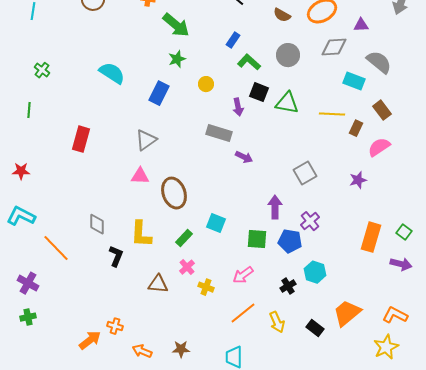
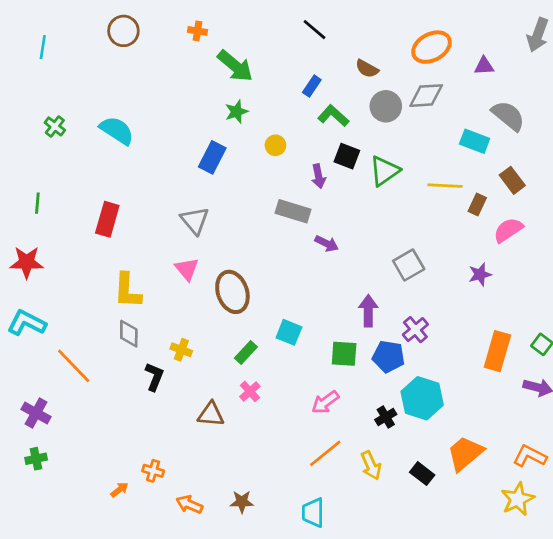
brown semicircle: (282, 15) -> (367, 69), moved
gray diamond: (334, 47) -> (426, 96), moved
cyan semicircle: (112, 73) -> (117, 130), moved
green triangle: (287, 103) -> (384, 171), turned -45
green line: (29, 110) -> (37, 203), moved
gray triangle: (146, 140) -> (195, 221), turned -35
red star: (21, 171) -> (27, 262), size x1.4
pink triangle: (140, 176) -> (187, 269), turned 48
yellow L-shape: (141, 234) -> (127, 291), moved
cyan hexagon: (315, 272) -> (422, 398), size x1.4
yellow cross: (206, 287) -> (181, 350), moved
orange arrow: (90, 340) -> (119, 490), size x0.6

